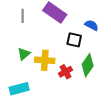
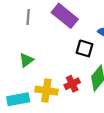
yellow cross: (45, 60) -> (46, 91), moved

